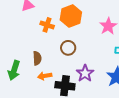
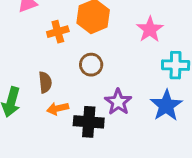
orange cross: (47, 25) -> (58, 32), turned -32

